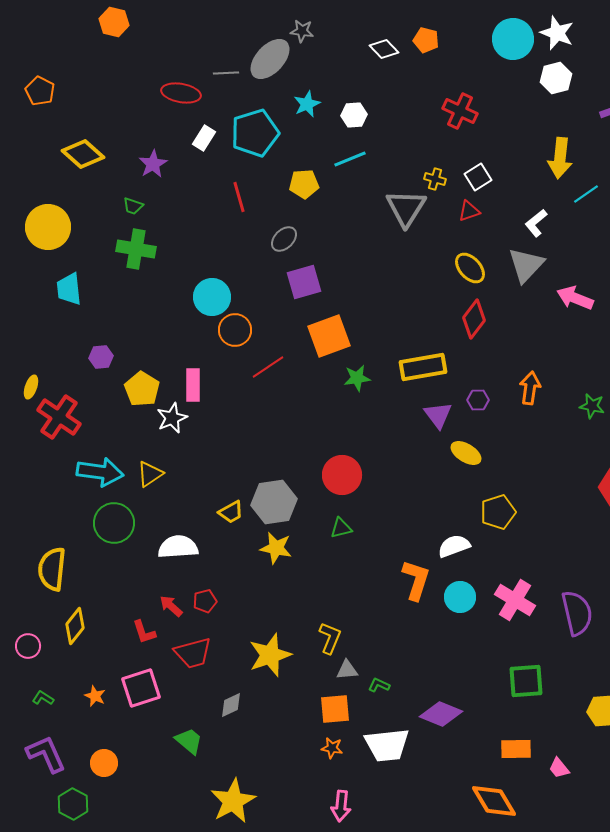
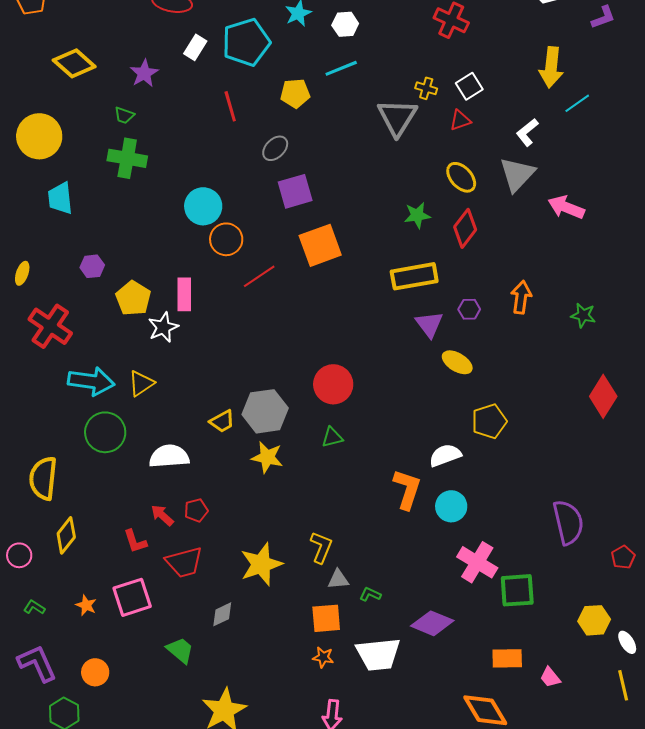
green star: (357, 378) -> (417, 215), moved
yellow ellipse: (31, 387) -> (22, 273), moved
pink cross: (515, 600) -> (477, 562), moved

